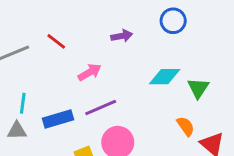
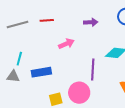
red line: (56, 41) -> (47, 20), turned -48
purple line: (101, 107) -> (93, 69), moved, turned -70

